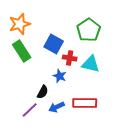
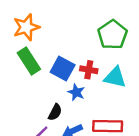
blue square: (54, 44) -> (63, 69), moved

